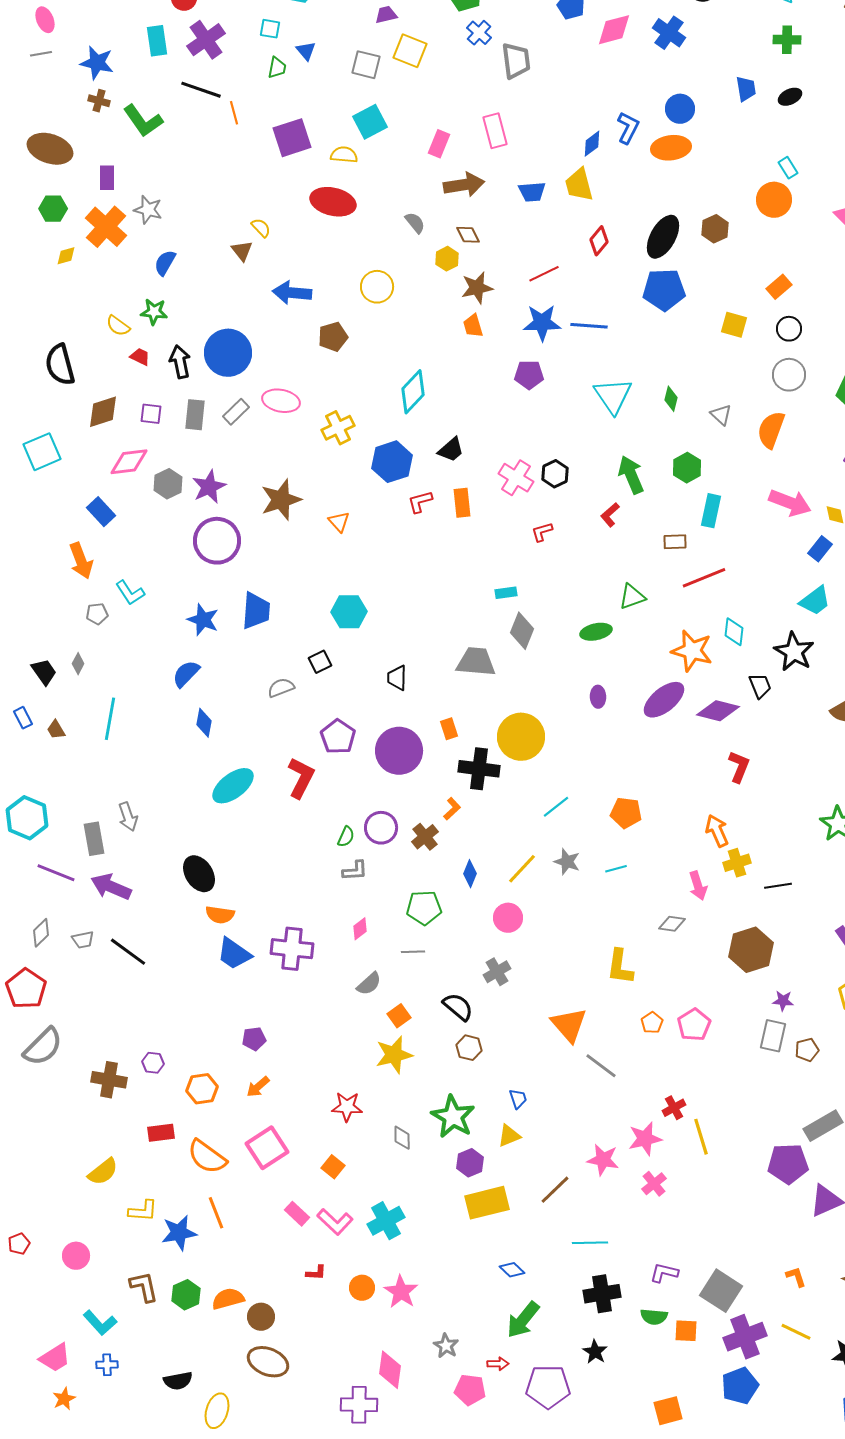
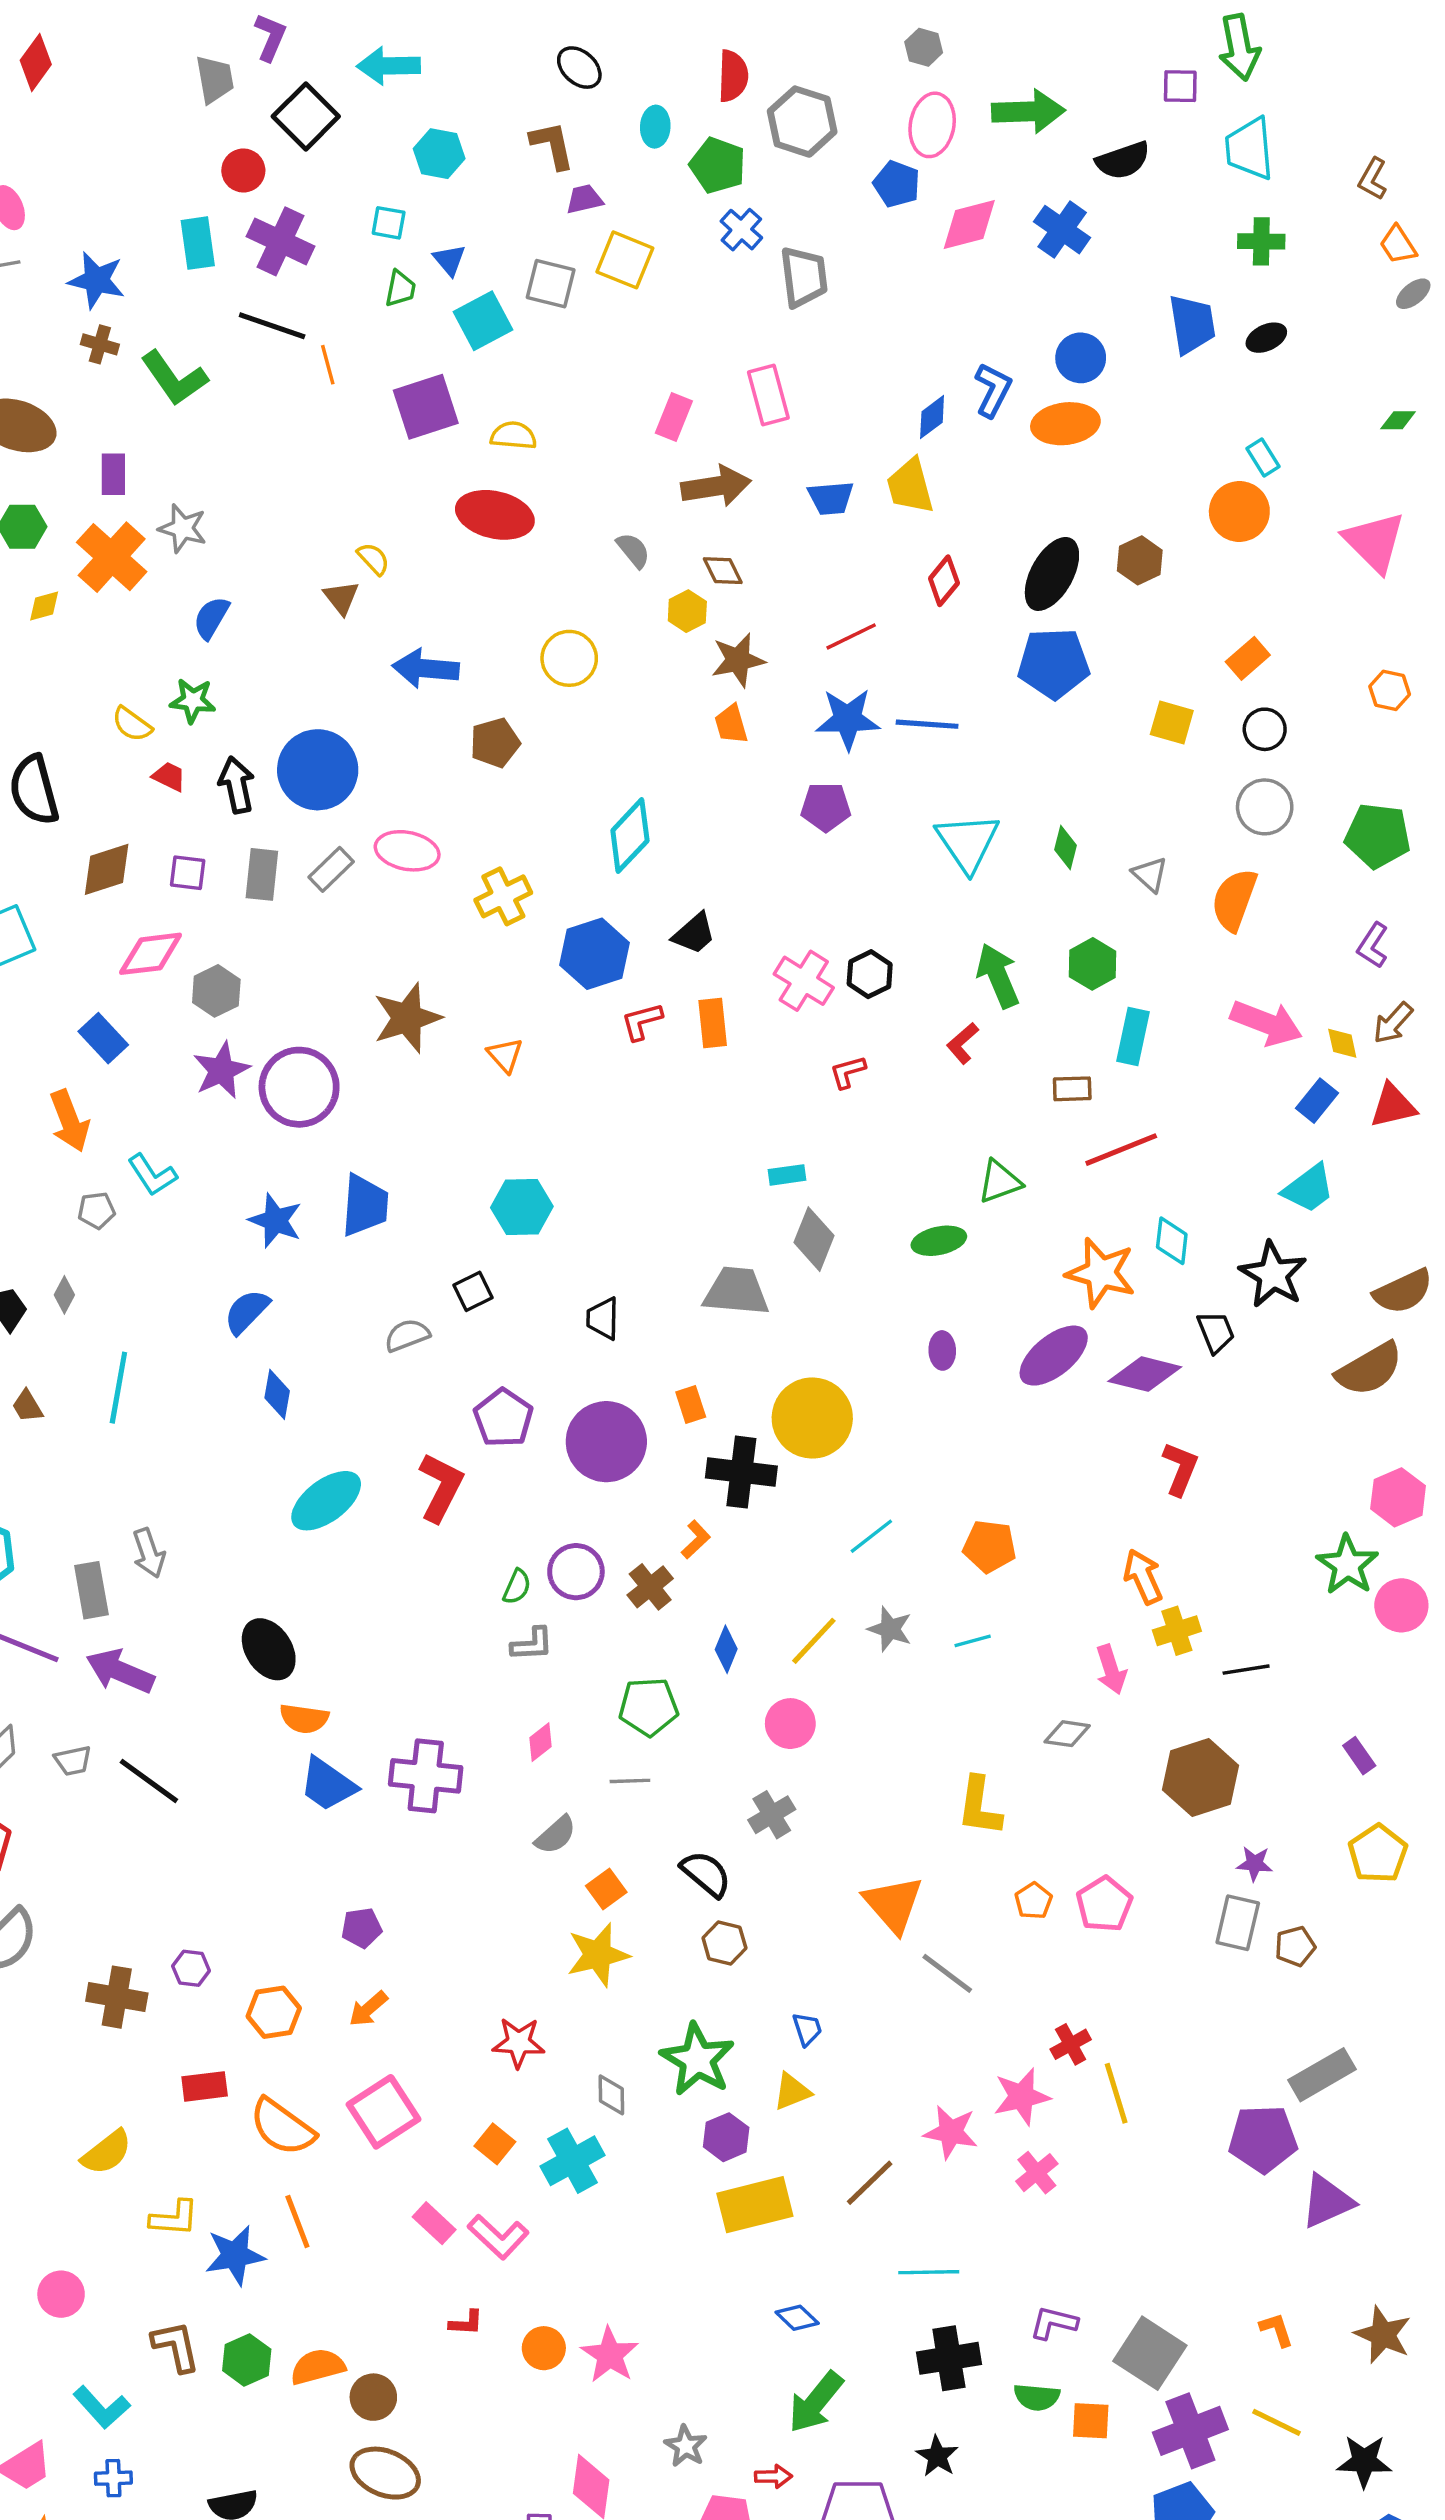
purple cross: (206, 40) -> (281, 241), turned -30
blue trapezoid: (746, 89) -> (1192, 324), size x1.4
cyan square: (370, 122) -> (483, 321), moved
purple star: (209, 487) -> (221, 1070), moved
cyan cross: (386, 1221) -> (573, 2161), moved

